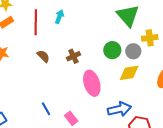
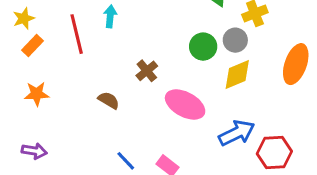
brown semicircle: (43, 56) -> (109, 100), moved
pink ellipse: (92, 83) -> (185, 104), turned -30

